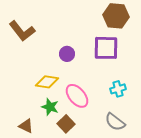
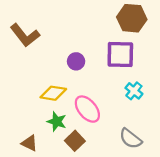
cyan cross: (118, 89) -> (134, 91), moved, turned -35

